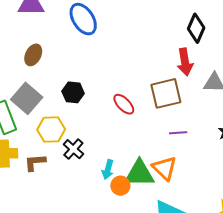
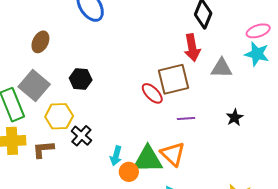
red ellipse: (124, 104) -> (152, 93), moved

